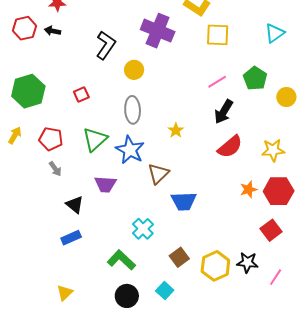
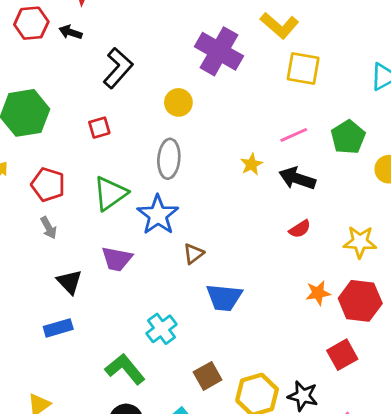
black L-shape: (106, 45) -> (118, 68), moved
black arrow: (224, 112) -> (297, 178), turned 70
yellow star: (176, 130) -> (251, 164), moved
red semicircle: (230, 147) -> (300, 229), size x0.6
brown triangle: (158, 174) -> (193, 254), size x0.7

